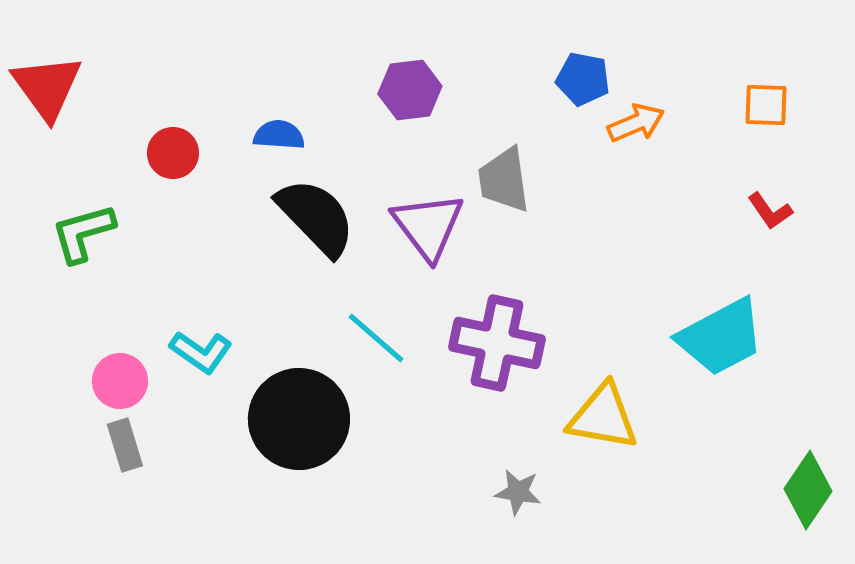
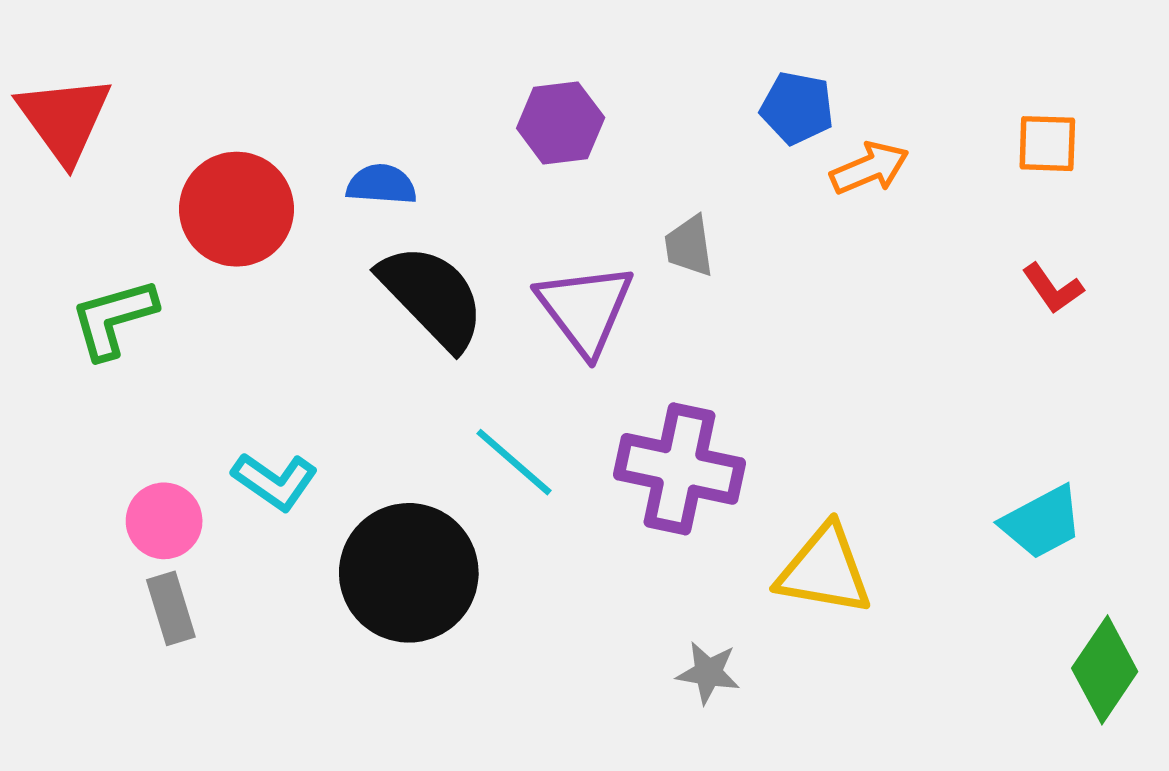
red circle: (173, 153) -> (237, 209), size x1.6
gray trapezoid: (504, 180) -> (689, 246), size x0.7
cyan trapezoid: (721, 337) -> (1042, 522), moved, size x0.7

